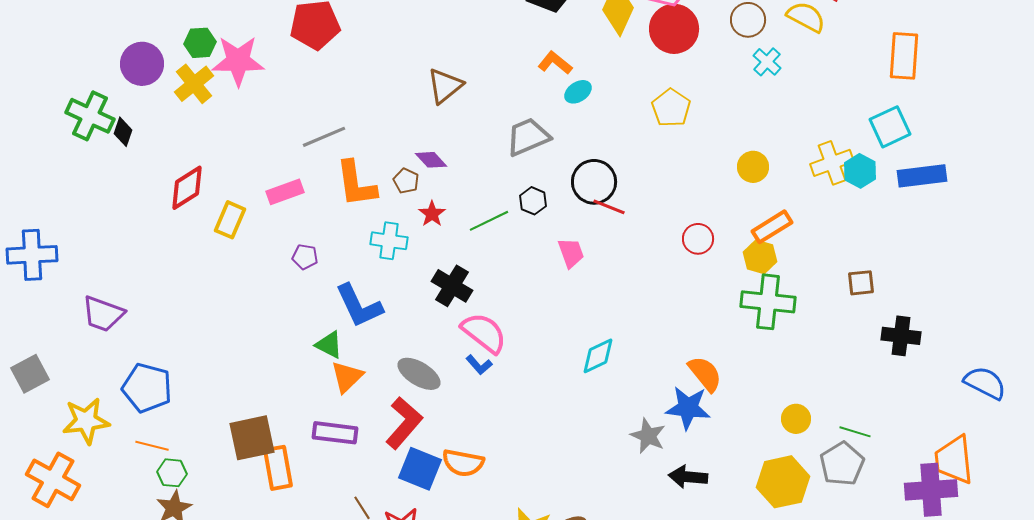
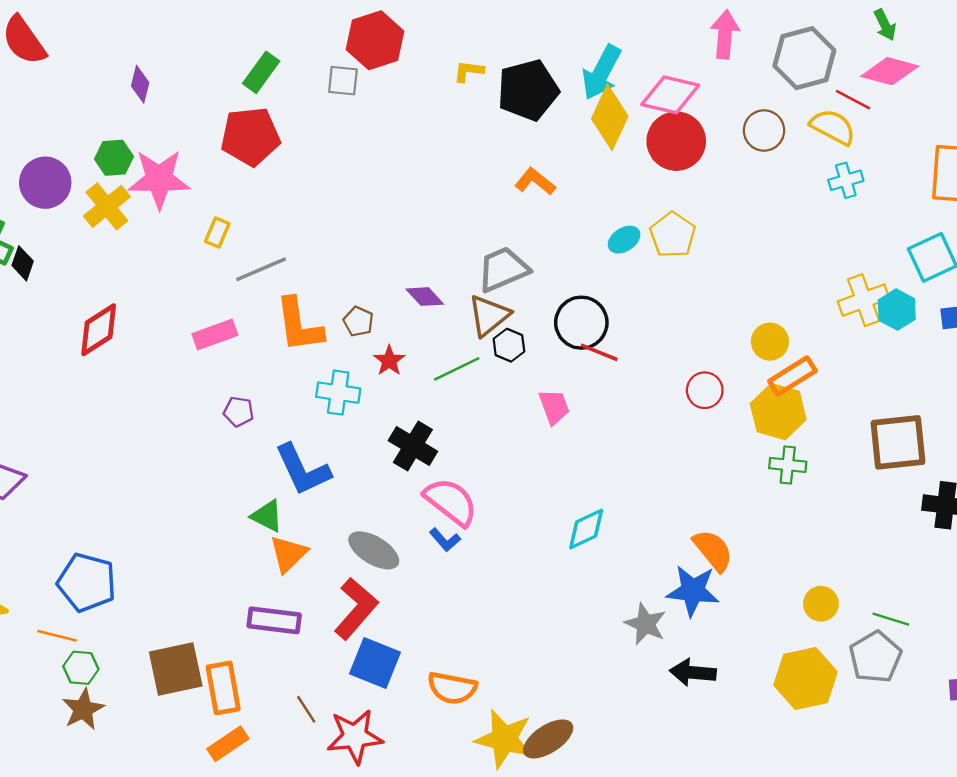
cyan cross: (767, 62) -> (846, 180), moved, turned 32
brown triangle: (445, 86) -> (489, 316), moved
cyan ellipse: (578, 92) -> (624, 240), moved
purple diamond: (431, 160) -> (425, 297), moved
yellow circle: (753, 167) -> (770, 342), moved
yellow rectangle: (230, 220) -> (217, 232), moved, size x0.7
yellow hexagon: (760, 257) -> (778, 412), size x1.4
brown square: (861, 283) -> (898, 442), size x1.8
green cross: (768, 302) -> (788, 465), size x0.6
blue pentagon: (147, 388) -> (87, 582), moved
brown square: (252, 438) -> (176, 669), moved
orange semicircle: (463, 463) -> (452, 688), moved
orange rectangle: (278, 468) -> (223, 688), moved

